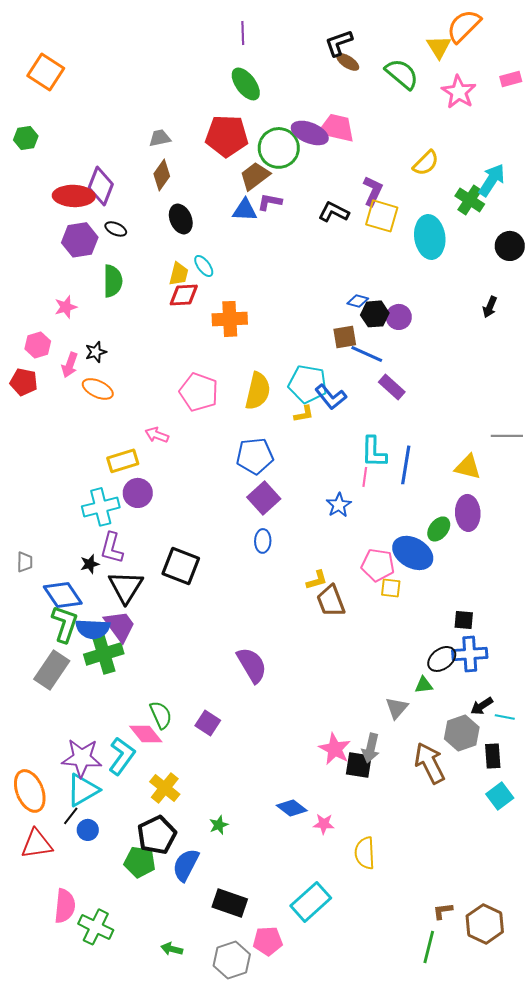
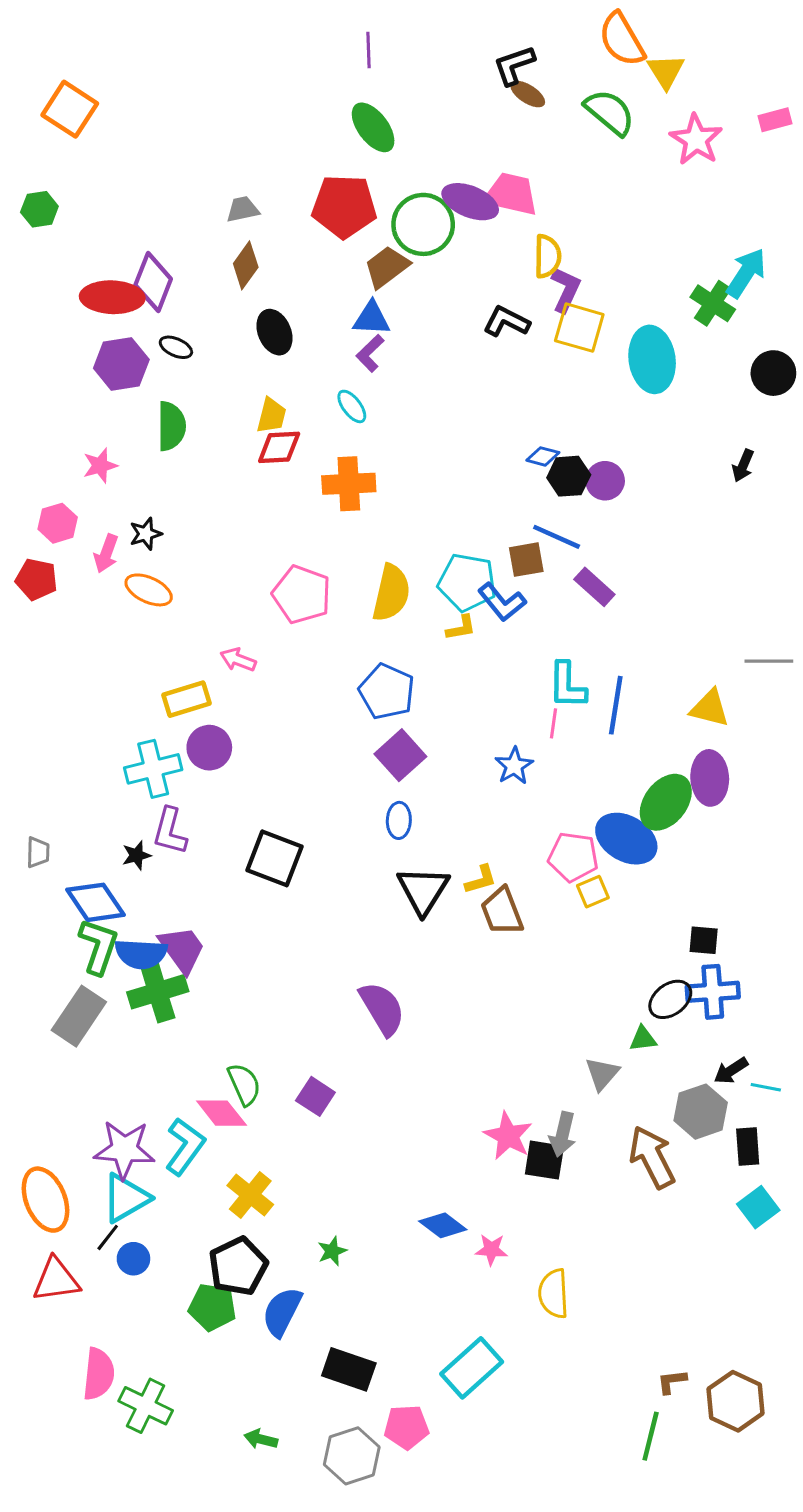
orange semicircle: (464, 26) -> (622, 39), moved, turned -75
yellow semicircle: (426, 163) -> (547, 256), moved, turned -44
purple L-shape: (270, 202) -> (370, 353), moved, turned -55
cyan ellipse: (204, 266) -> (352, 406), moved
brown square: (345, 337) -> (526, 560), moved
blue pentagon: (255, 456) -> (387, 692), turned 30
green ellipse: (439, 529) -> (666, 802), size x1.5
black triangle: (126, 587) -> (423, 890), moved
yellow square: (391, 588) -> (593, 892), turned -30

